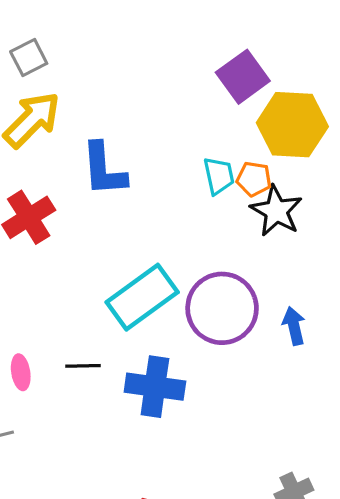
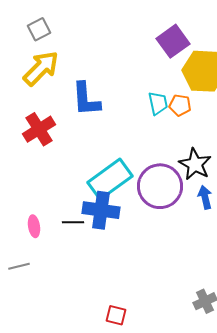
black star: (276, 211) -> (195, 164), moved
blue cross: (155, 387) -> (101, 210), moved

